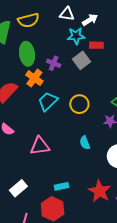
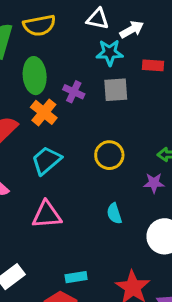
red rectangle: (96, 45) -> (153, 65), moved
gray square: (81, 60) -> (116, 90), turned 30
cyan trapezoid: (48, 101) -> (46, 161), moved

